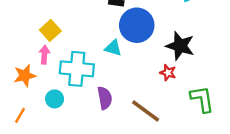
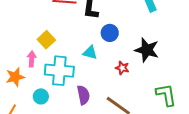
blue circle: (137, 25) -> (110, 33), size x0.6
yellow square: (50, 30) -> (46, 40), moved
red star: (168, 73) -> (122, 68), moved

